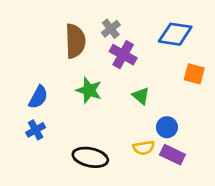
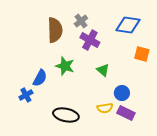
blue semicircle: (38, 97) -> (40, 78), moved

